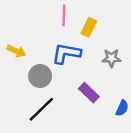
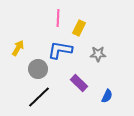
yellow arrow: (16, 51) -> (18, 48), turned -84

